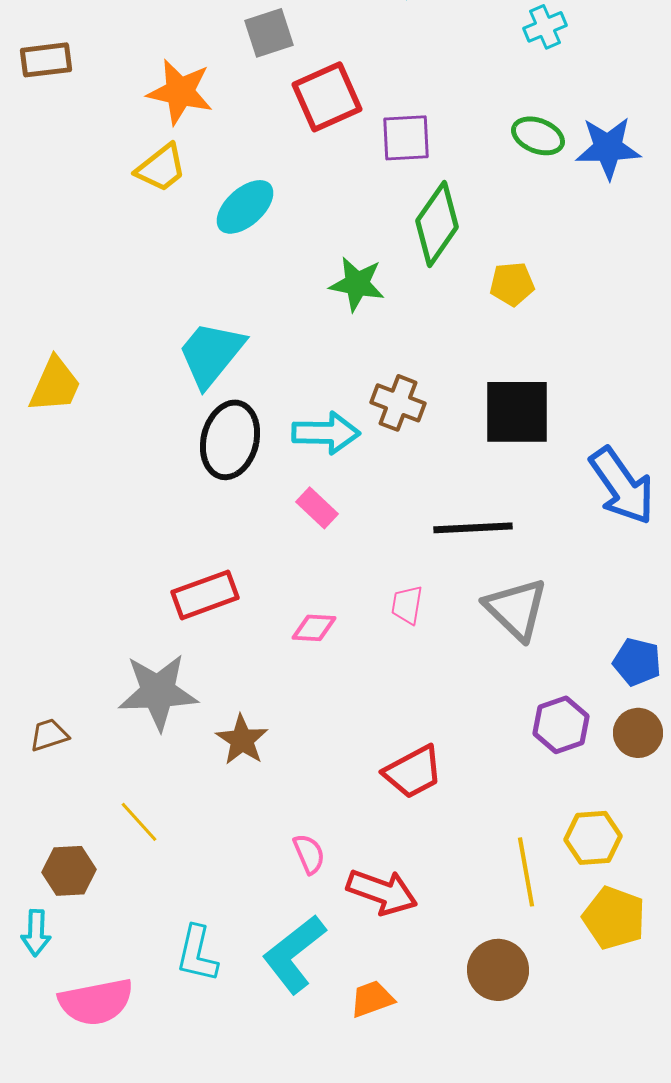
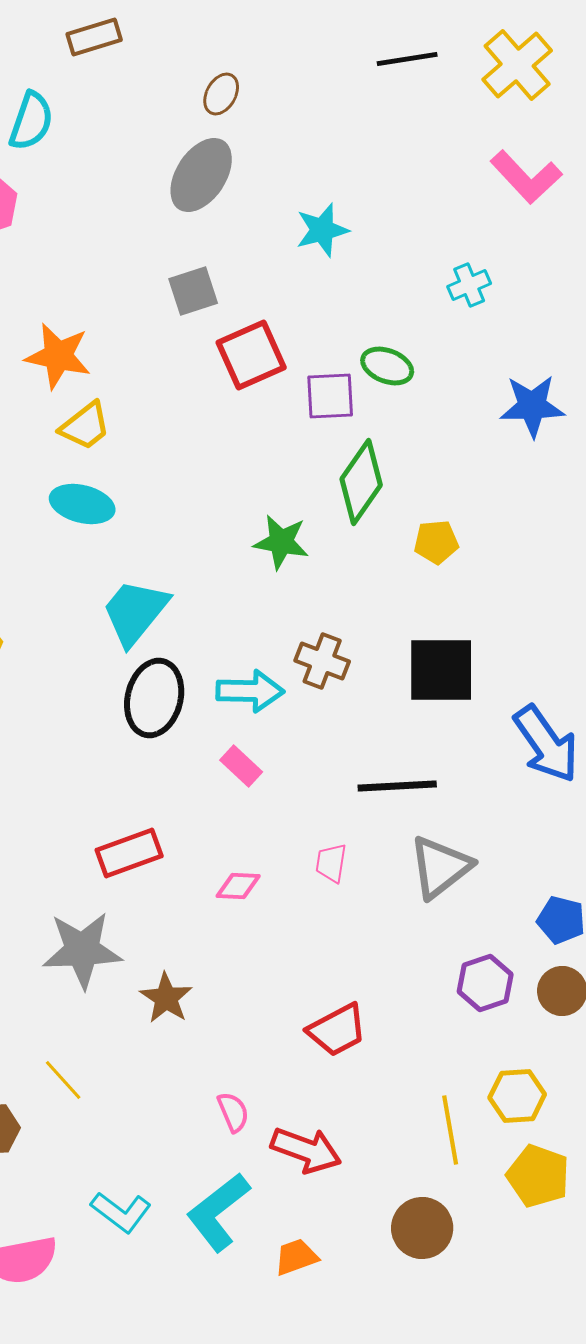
orange star: (180, 92) -> (58, 356), moved
green ellipse: (538, 136) -> (387, 366), moved
cyan ellipse: (245, 207) -> (82, 504), moved, turned 56
gray triangle: (516, 609) -> (440, 867), turned 38
cyan L-shape: (197, 954) -> (121, 1212), turned -66

